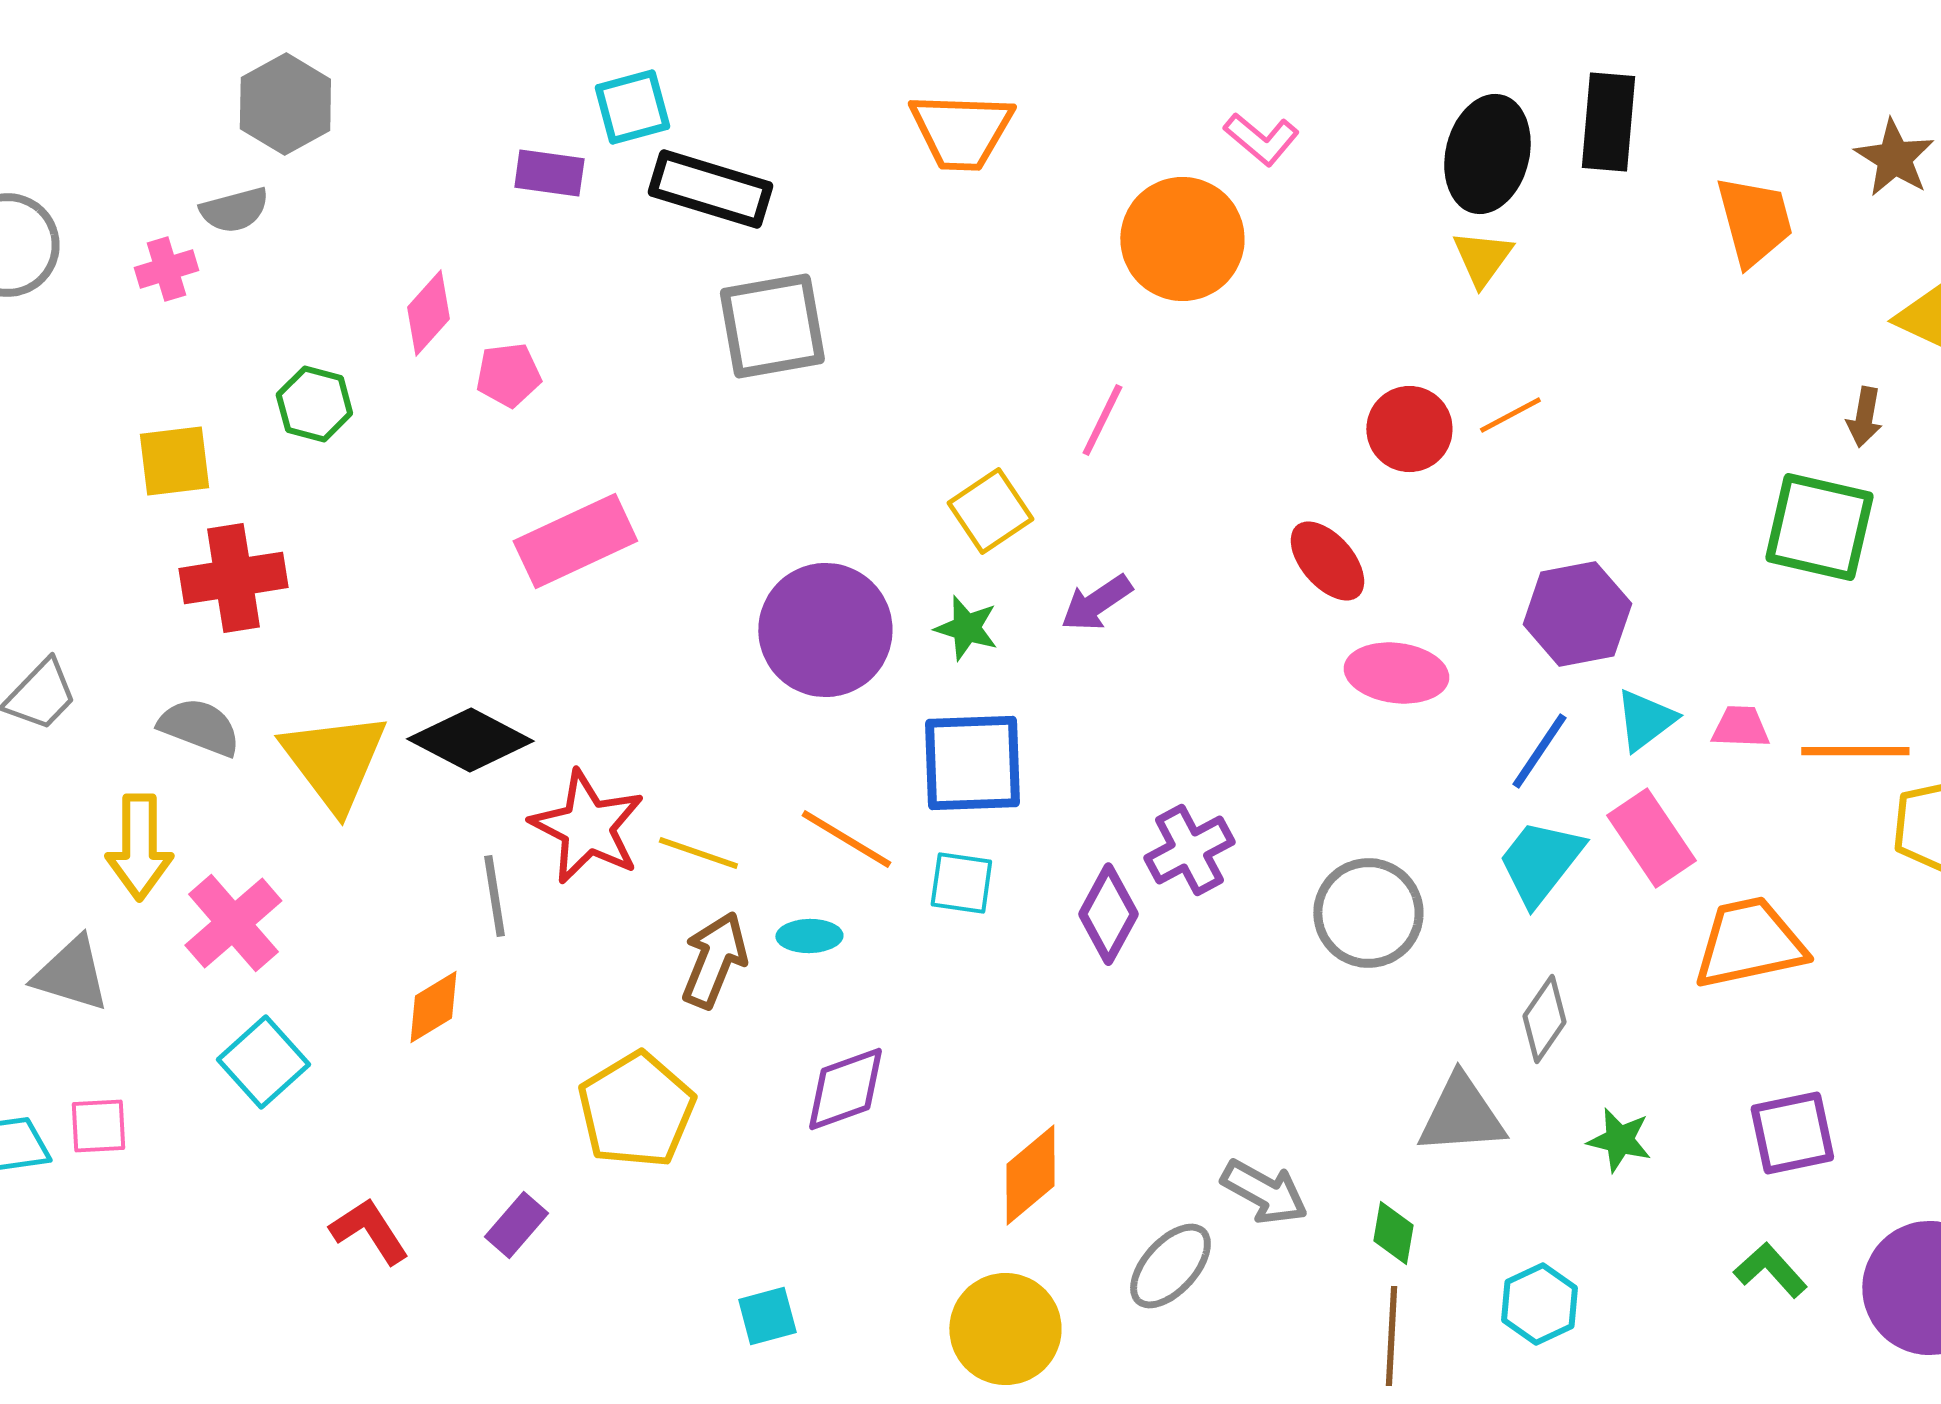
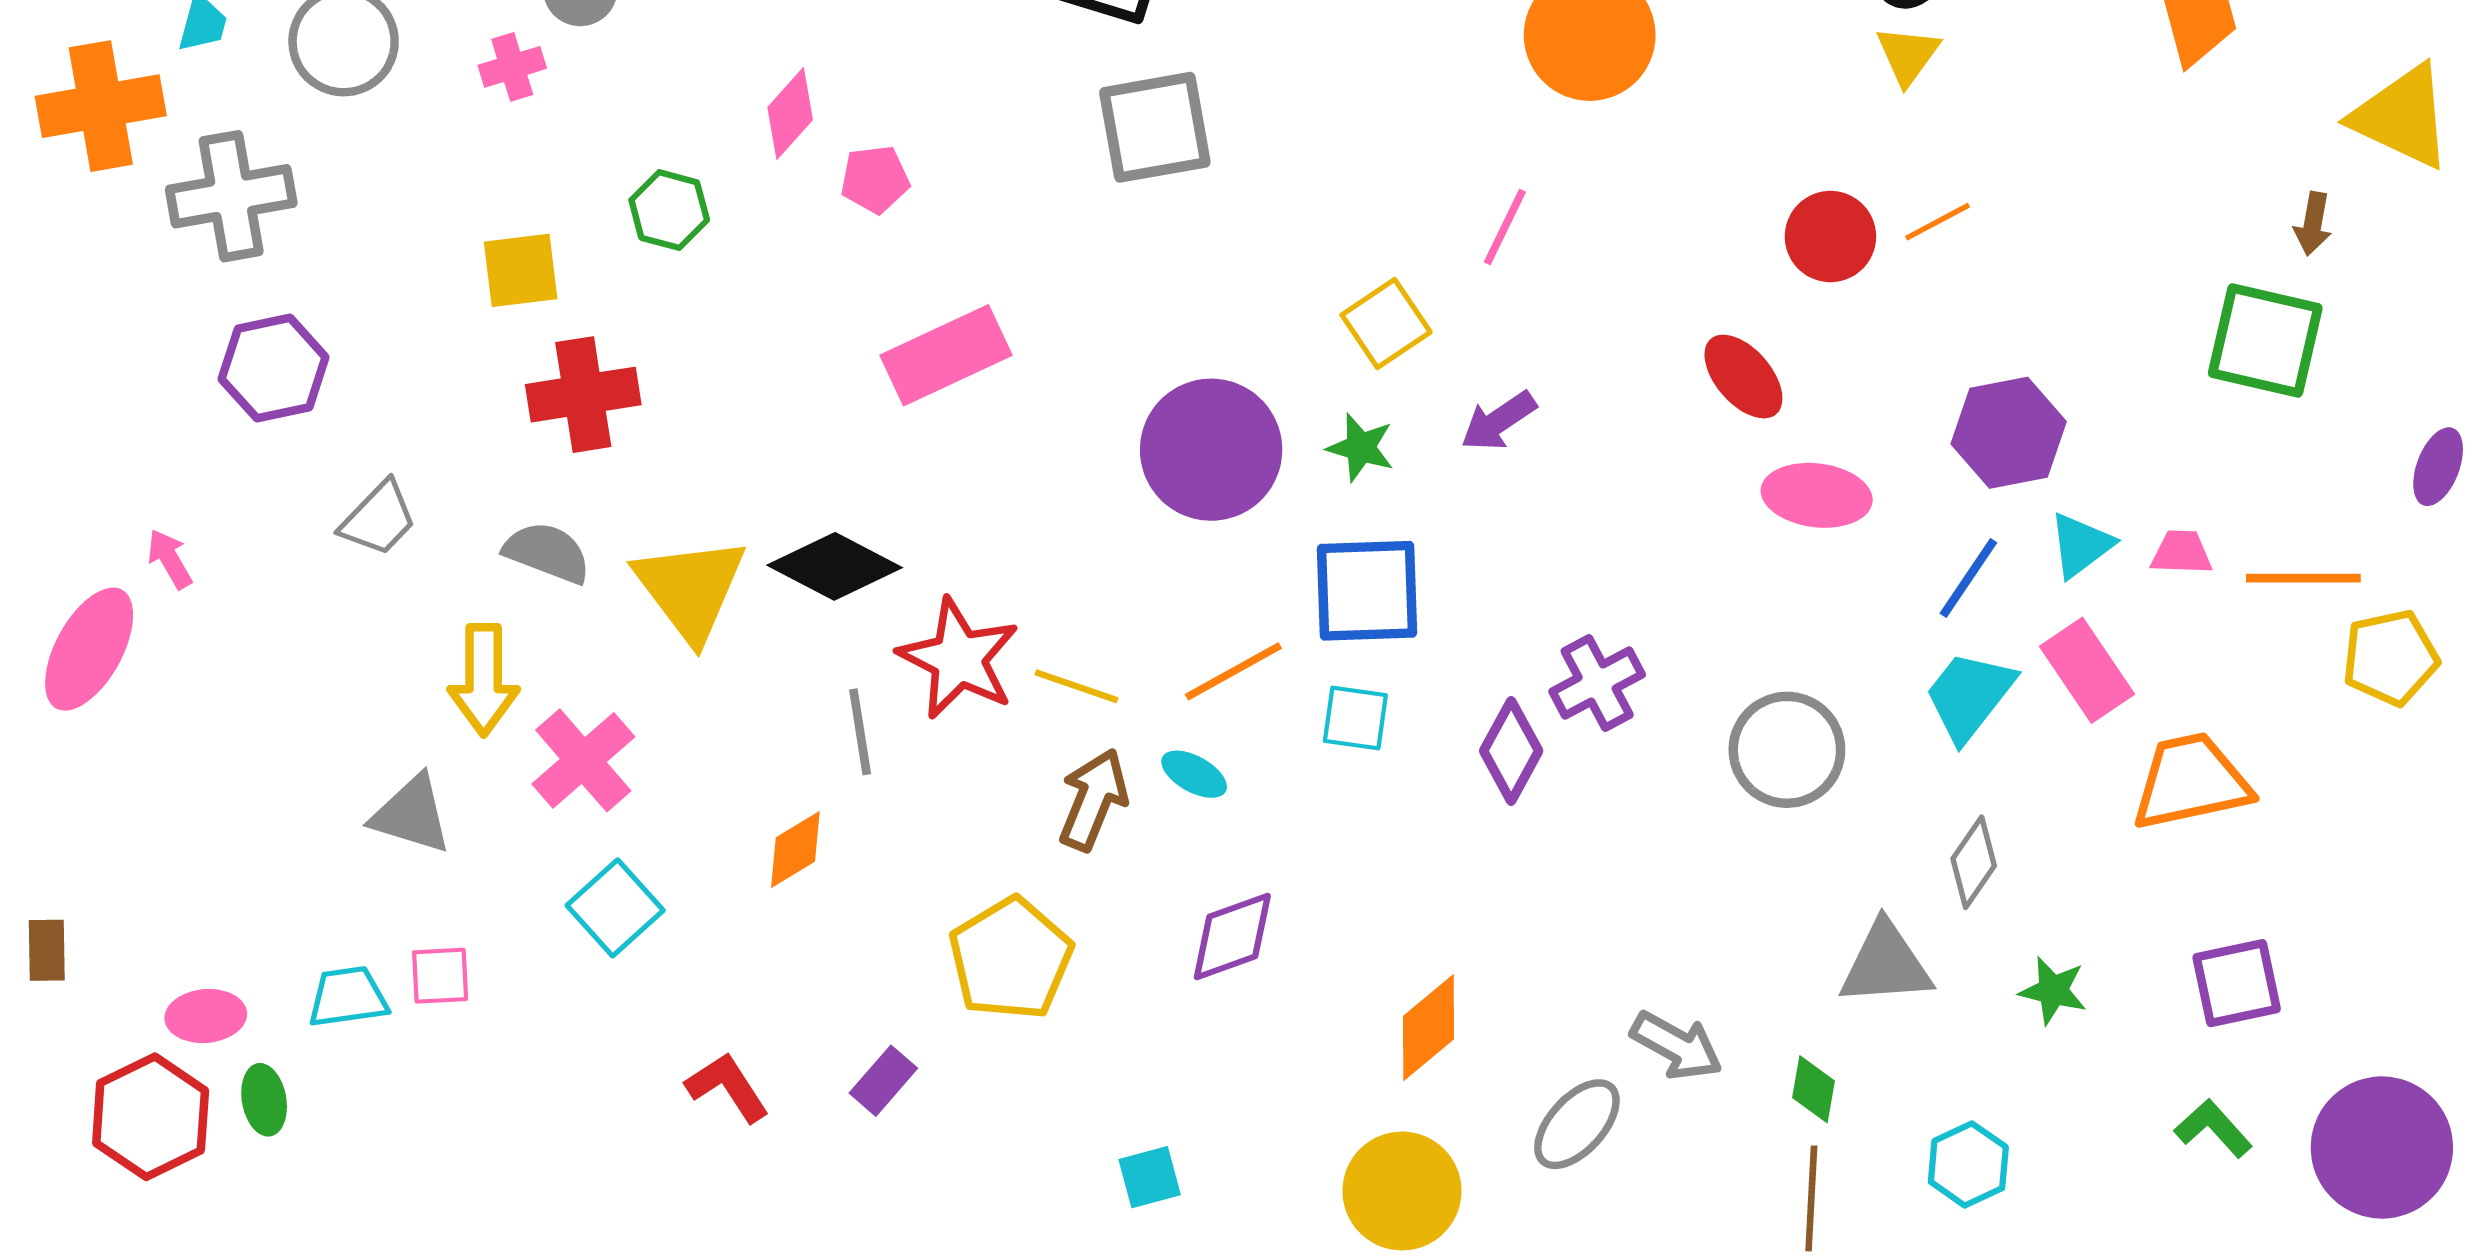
orange line: (846, 839) -> (1233, 671), turned -60
cyan ellipse: (809, 936) -> (1194, 774), turned 30

